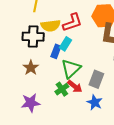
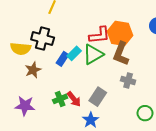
red L-shape: (72, 22) -> (99, 35), moved
yellow semicircle: (51, 26) -> (21, 49), moved
green triangle: (71, 69) -> (93, 54), moved

